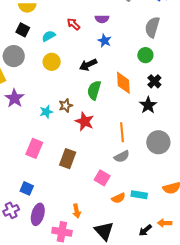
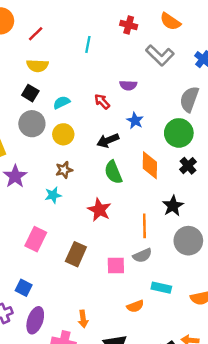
red arrow: (73, 24) -> (102, 101), moved
blue star: (105, 41) -> (135, 121), moved
green circle: (145, 55) -> (179, 133), size x1.5
gray circle: (14, 56) -> (32, 124), moved
green semicircle: (94, 90) -> (113, 172), turned -42
black star: (148, 105) -> (173, 206), moved
brown star: (66, 106) -> (64, 170), moved
pink square: (102, 178) -> (116, 266), moved, turned -35
cyan rectangle: (139, 195) -> (161, 288), moved

